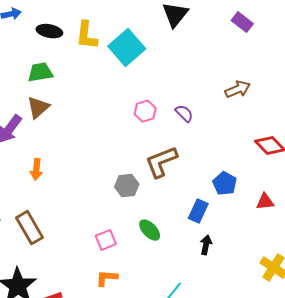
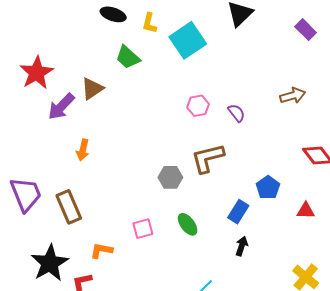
yellow L-shape: (87, 35) -> (149, 23), size x0.7
green trapezoid: (40, 72) -> (128, 57), moved, turned -136
orange L-shape: (107, 278) -> (101, 250), moved

